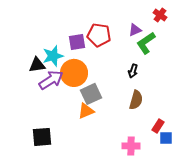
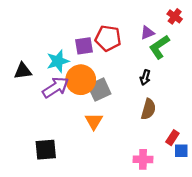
black triangle: (37, 65) -> (23, 71), moved
gray square: (91, 94) -> (99, 90), moved
orange triangle: (86, 111) -> (94, 121), turned -36

